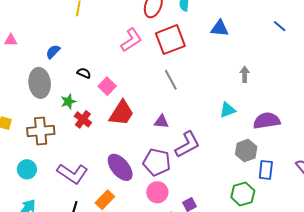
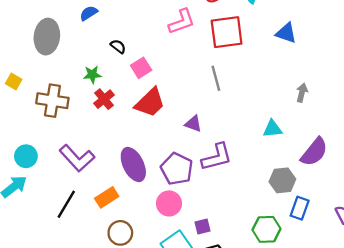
gray ellipse: (40, 83) -> (47, 37), moved
purple semicircle: (267, 121) -> (314, 152), turned 124
cyan circle: (27, 169) -> (26, 156), moved

